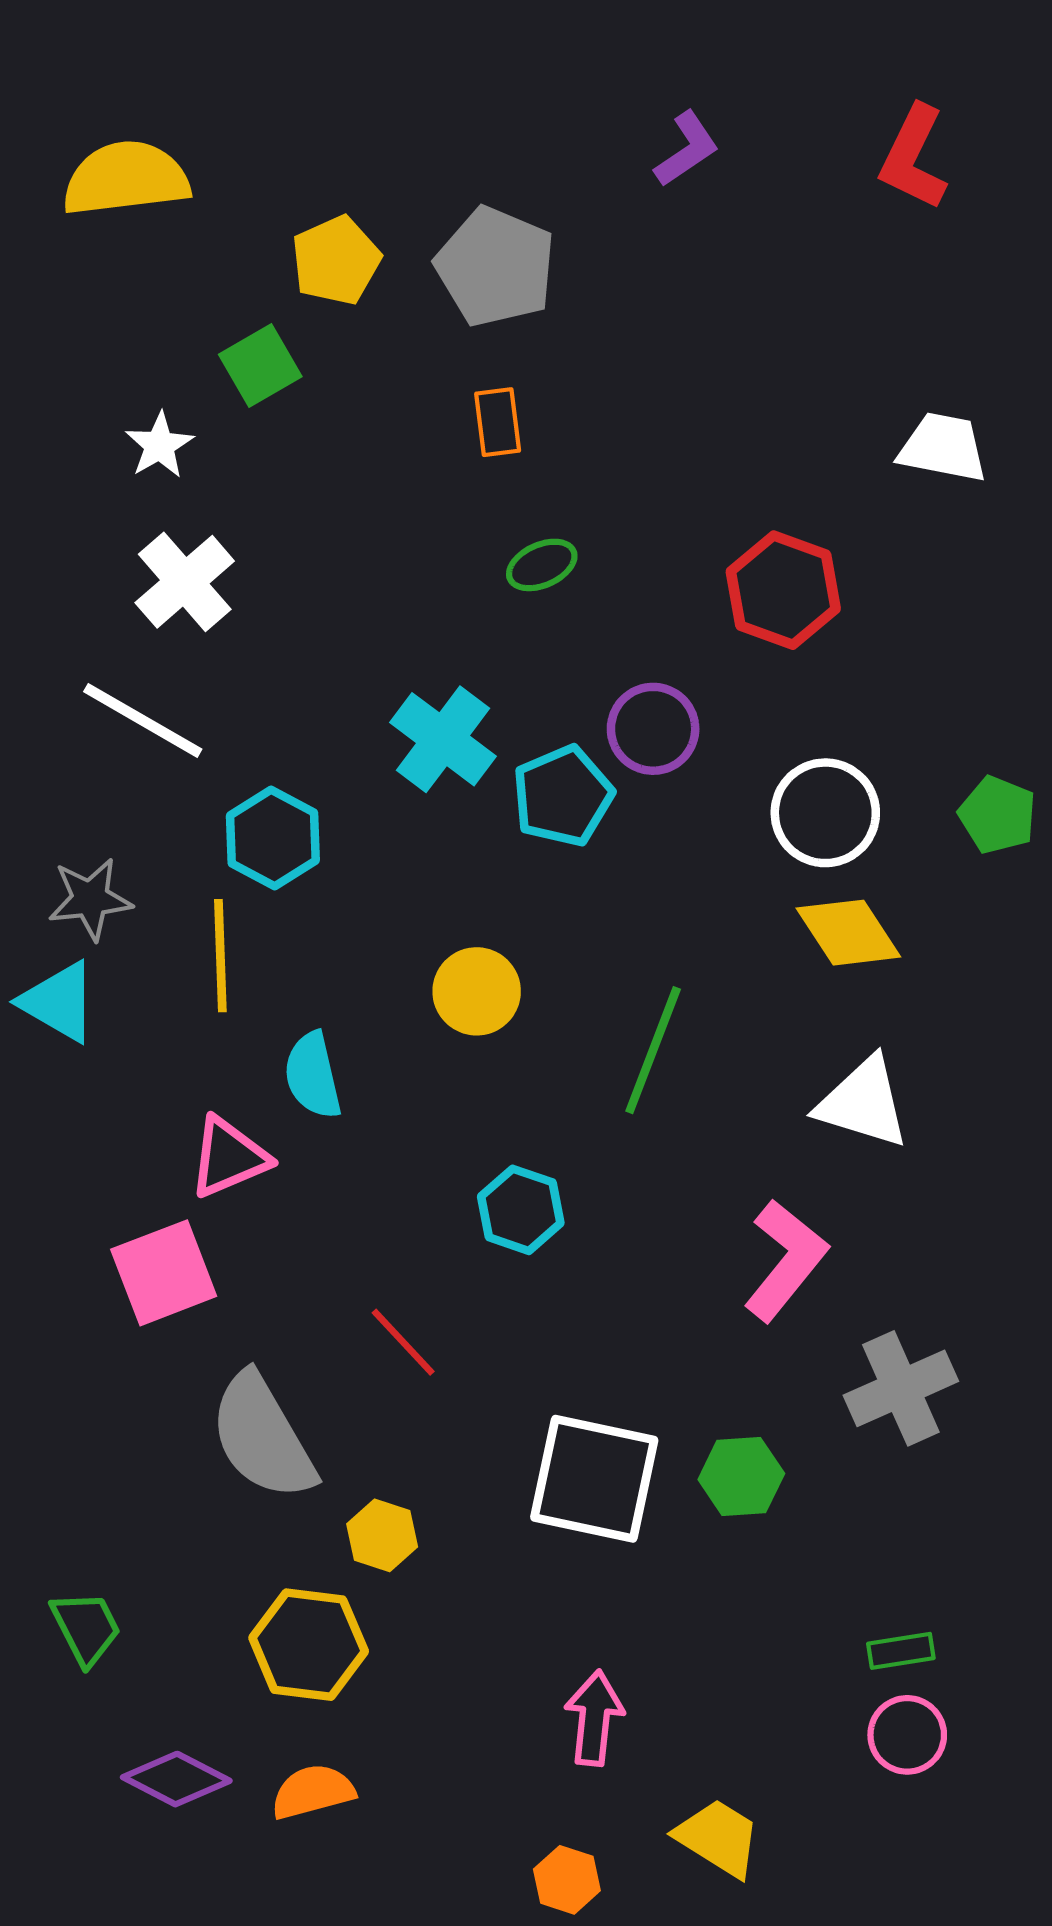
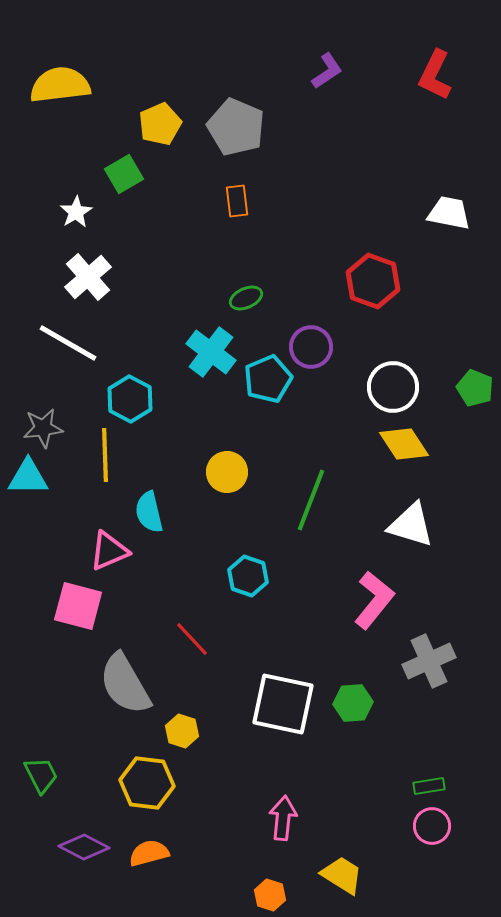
green ellipse: (542, 565) -> (246, 298), moved
cyan triangle: (59, 1002) -> (28, 477), turned -30
pink square: (164, 1273) -> (78, 606), turned 36

